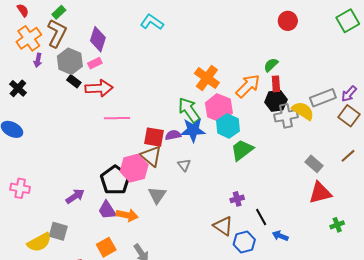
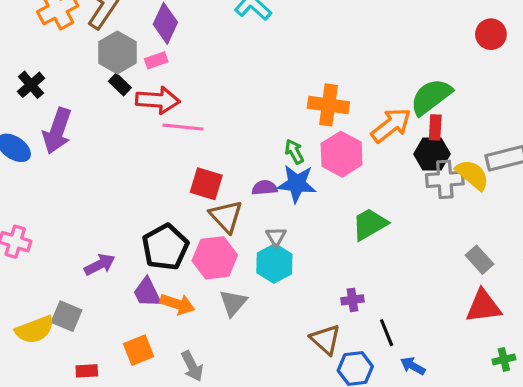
red circle: (288, 21) -> (491, 34), moved
purple arrow: (38, 60) -> (57, 131), moved, size x2.0
green semicircle: (271, 65) -> (431, 97), size x1.8
orange cross: (207, 78) -> (328, 105), turned -35
green arrow: (189, 110) -> (294, 152), size x0.6
pink line: (117, 118) -> (183, 127), moved
cyan hexagon: (228, 126) -> (274, 263), moved
red square: (154, 137) -> (206, 184), moved
pink hexagon: (134, 168) -> (215, 258), moved
gray triangle: (157, 195) -> (233, 303), moved

